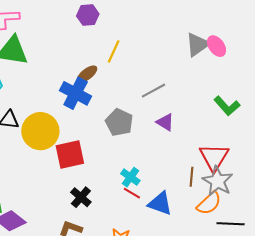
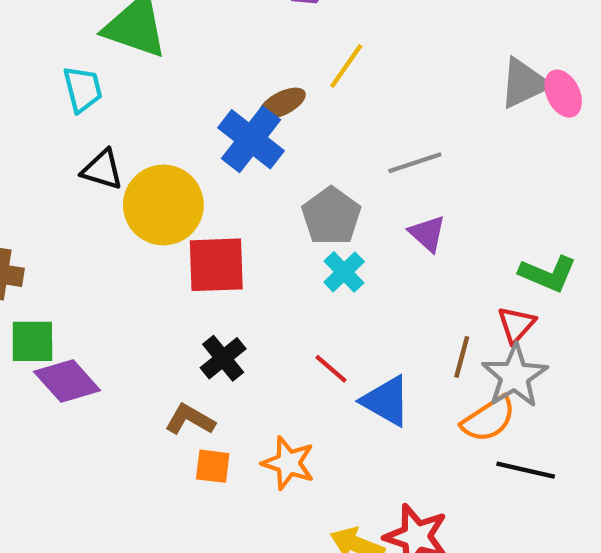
green L-shape: (227, 106) -> (548, 274), moved, turned -36
red triangle: (214, 157) -> (516, 325), size x0.6
cyan cross: (130, 177) -> (344, 272), moved

